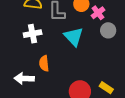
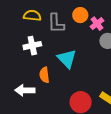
cyan triangle: (74, 37) -> (67, 59), moved

